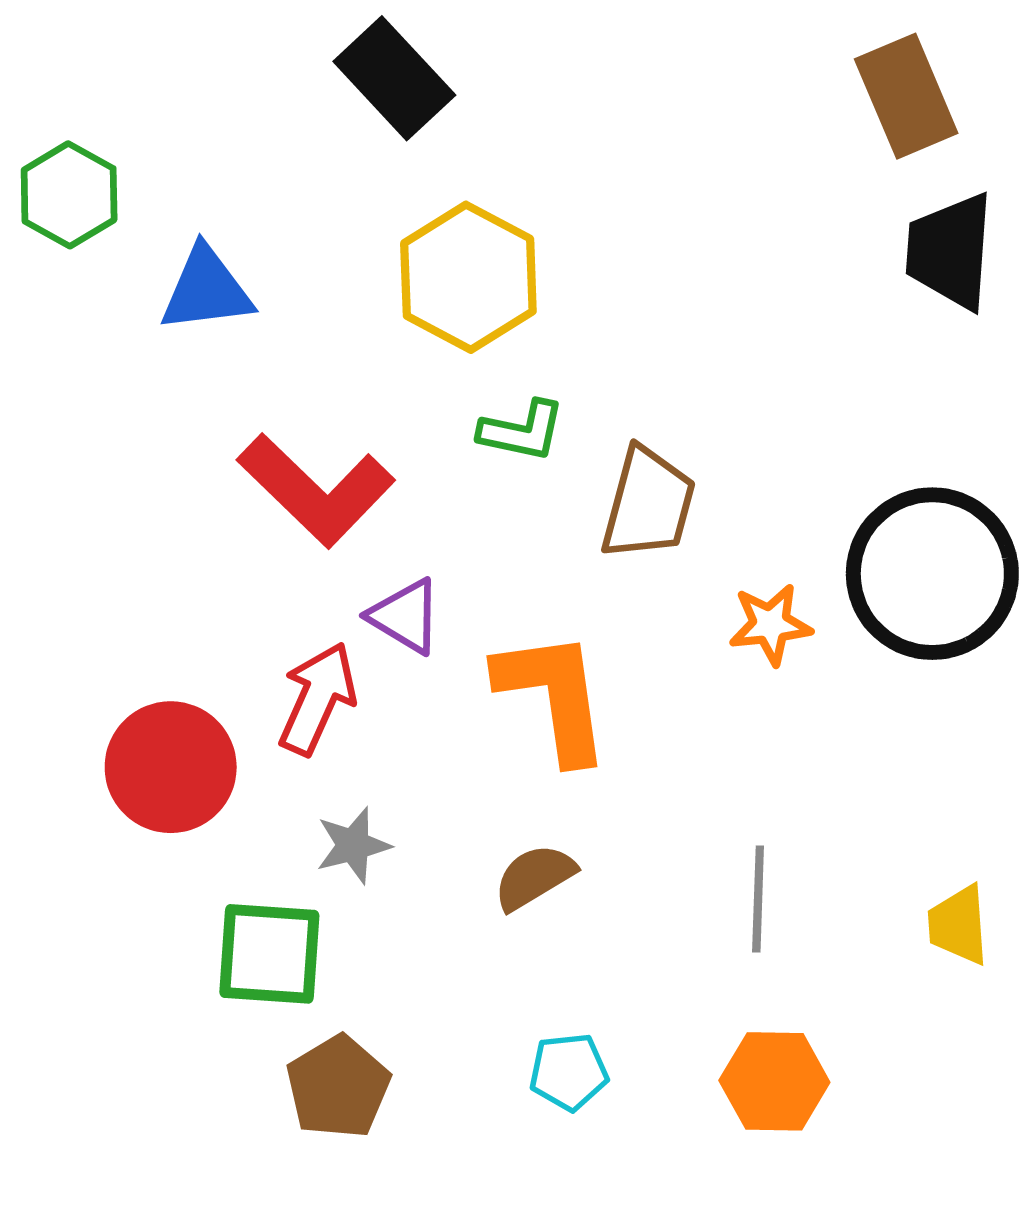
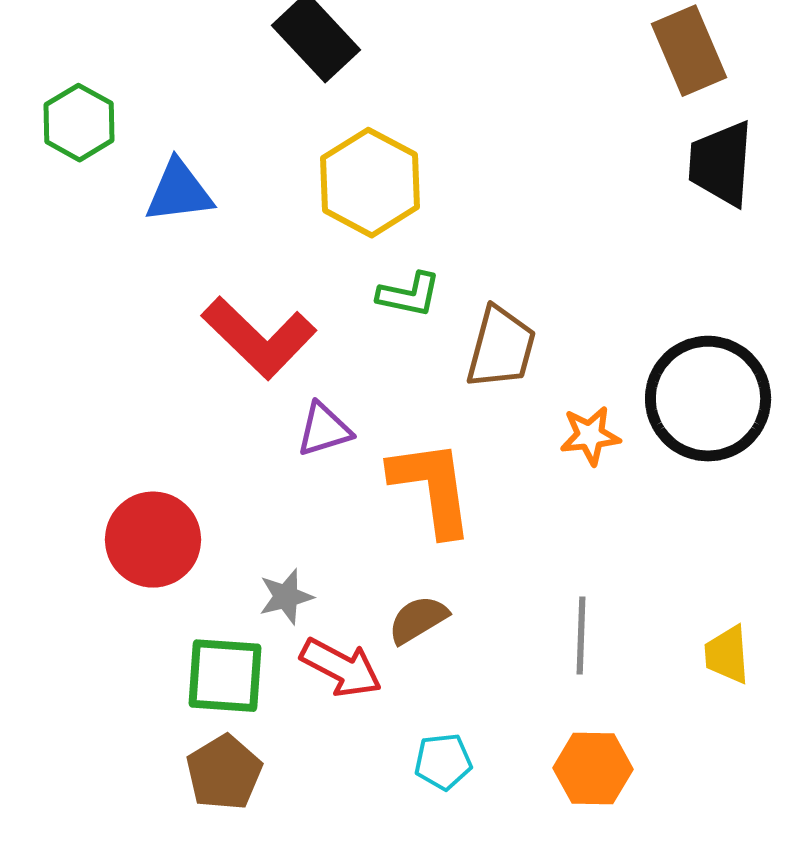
purple triangle: (405, 616) -> (324, 430), turned -48
red arrow: (317, 699) -> (341, 668), moved, turned 94
brown pentagon: (338, 1087) -> (224, 773), moved

